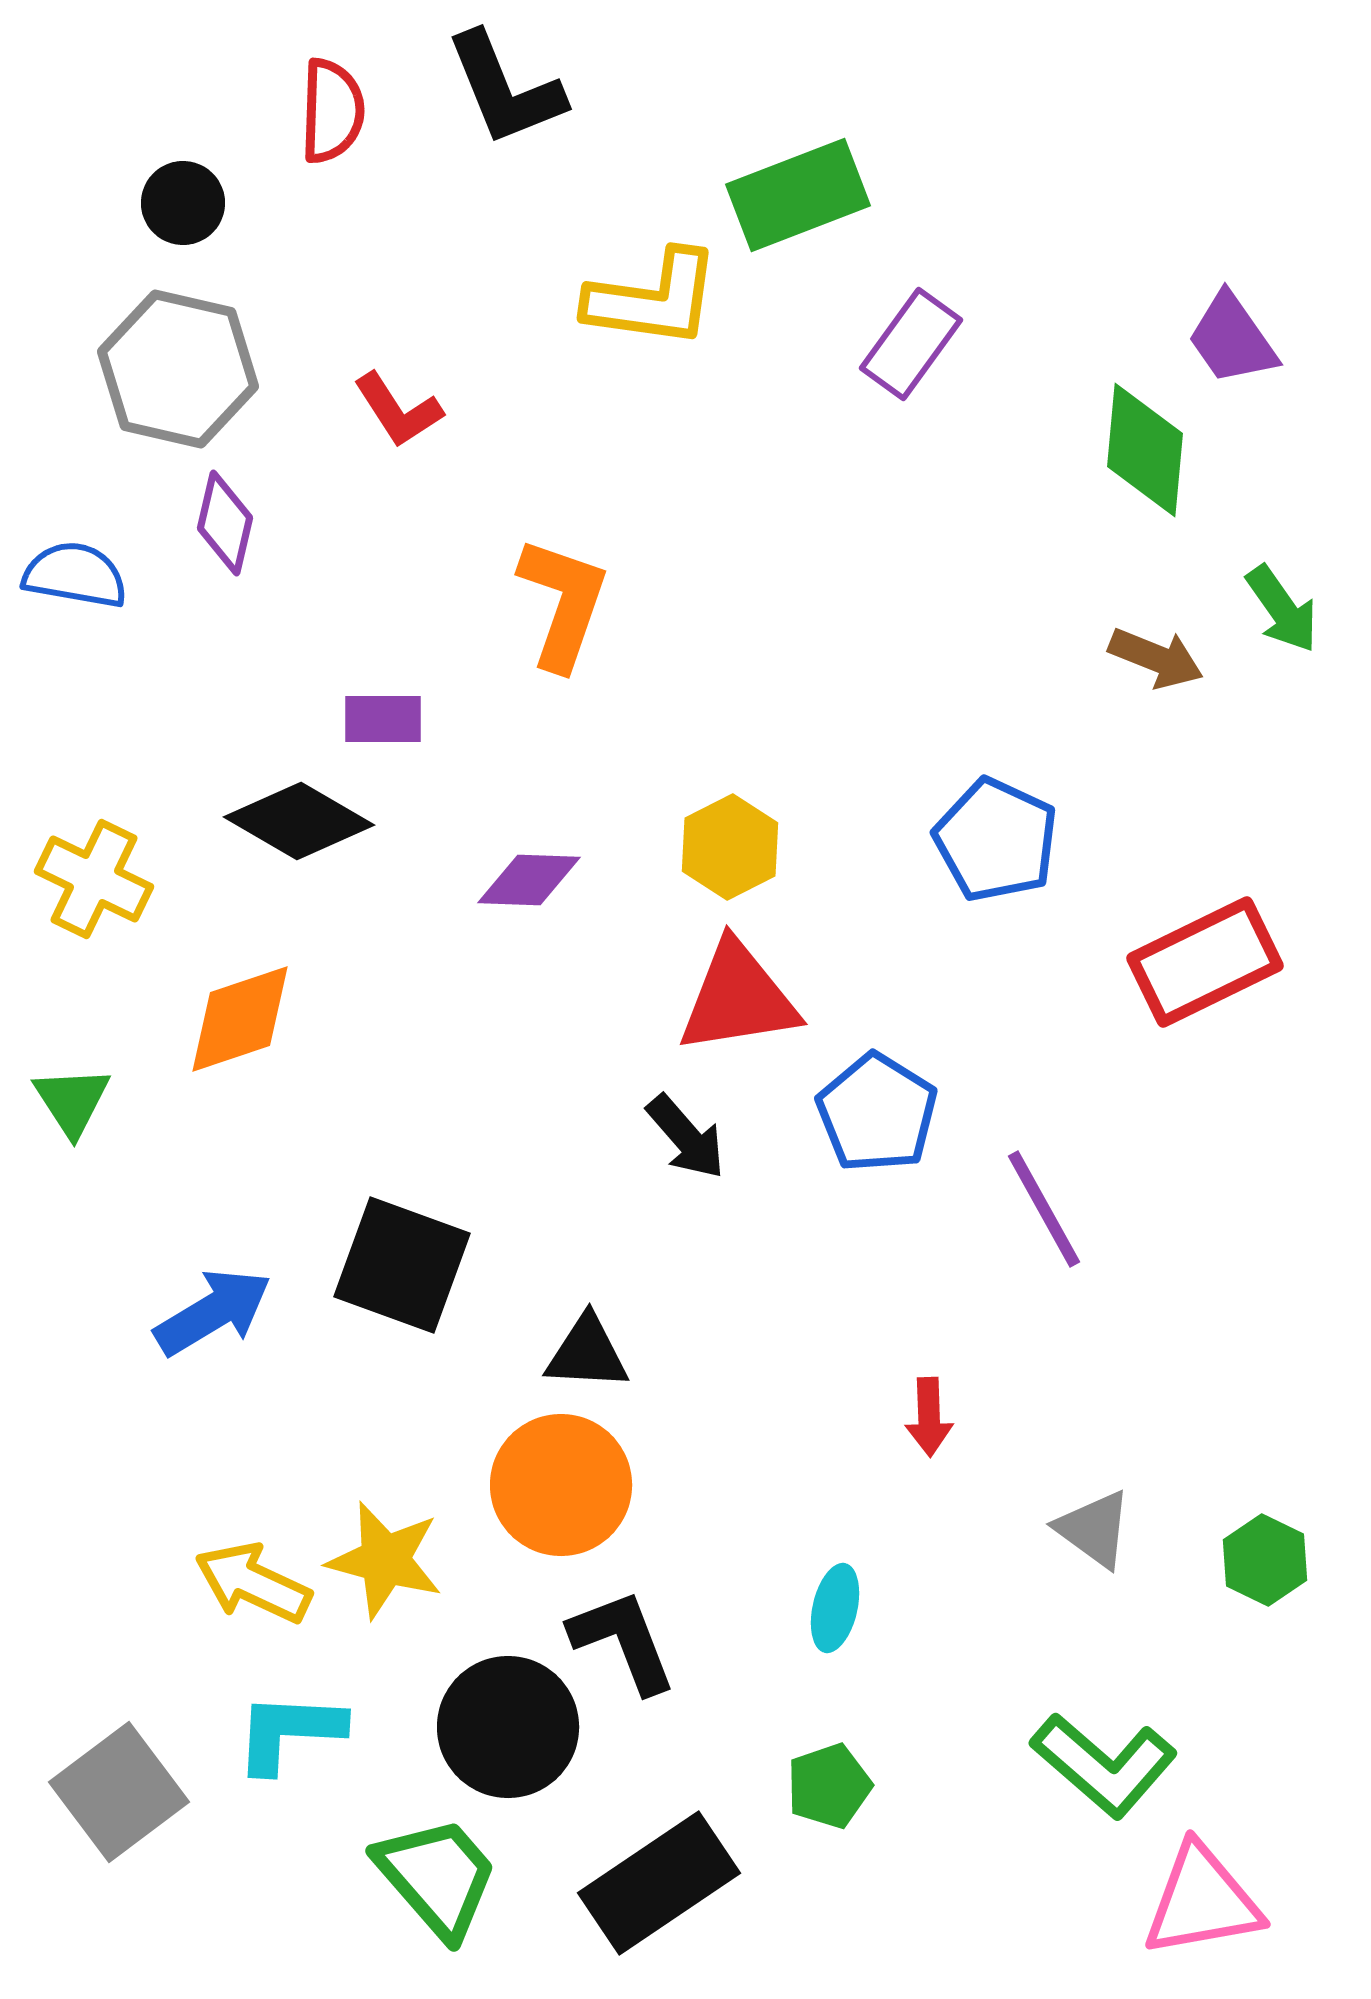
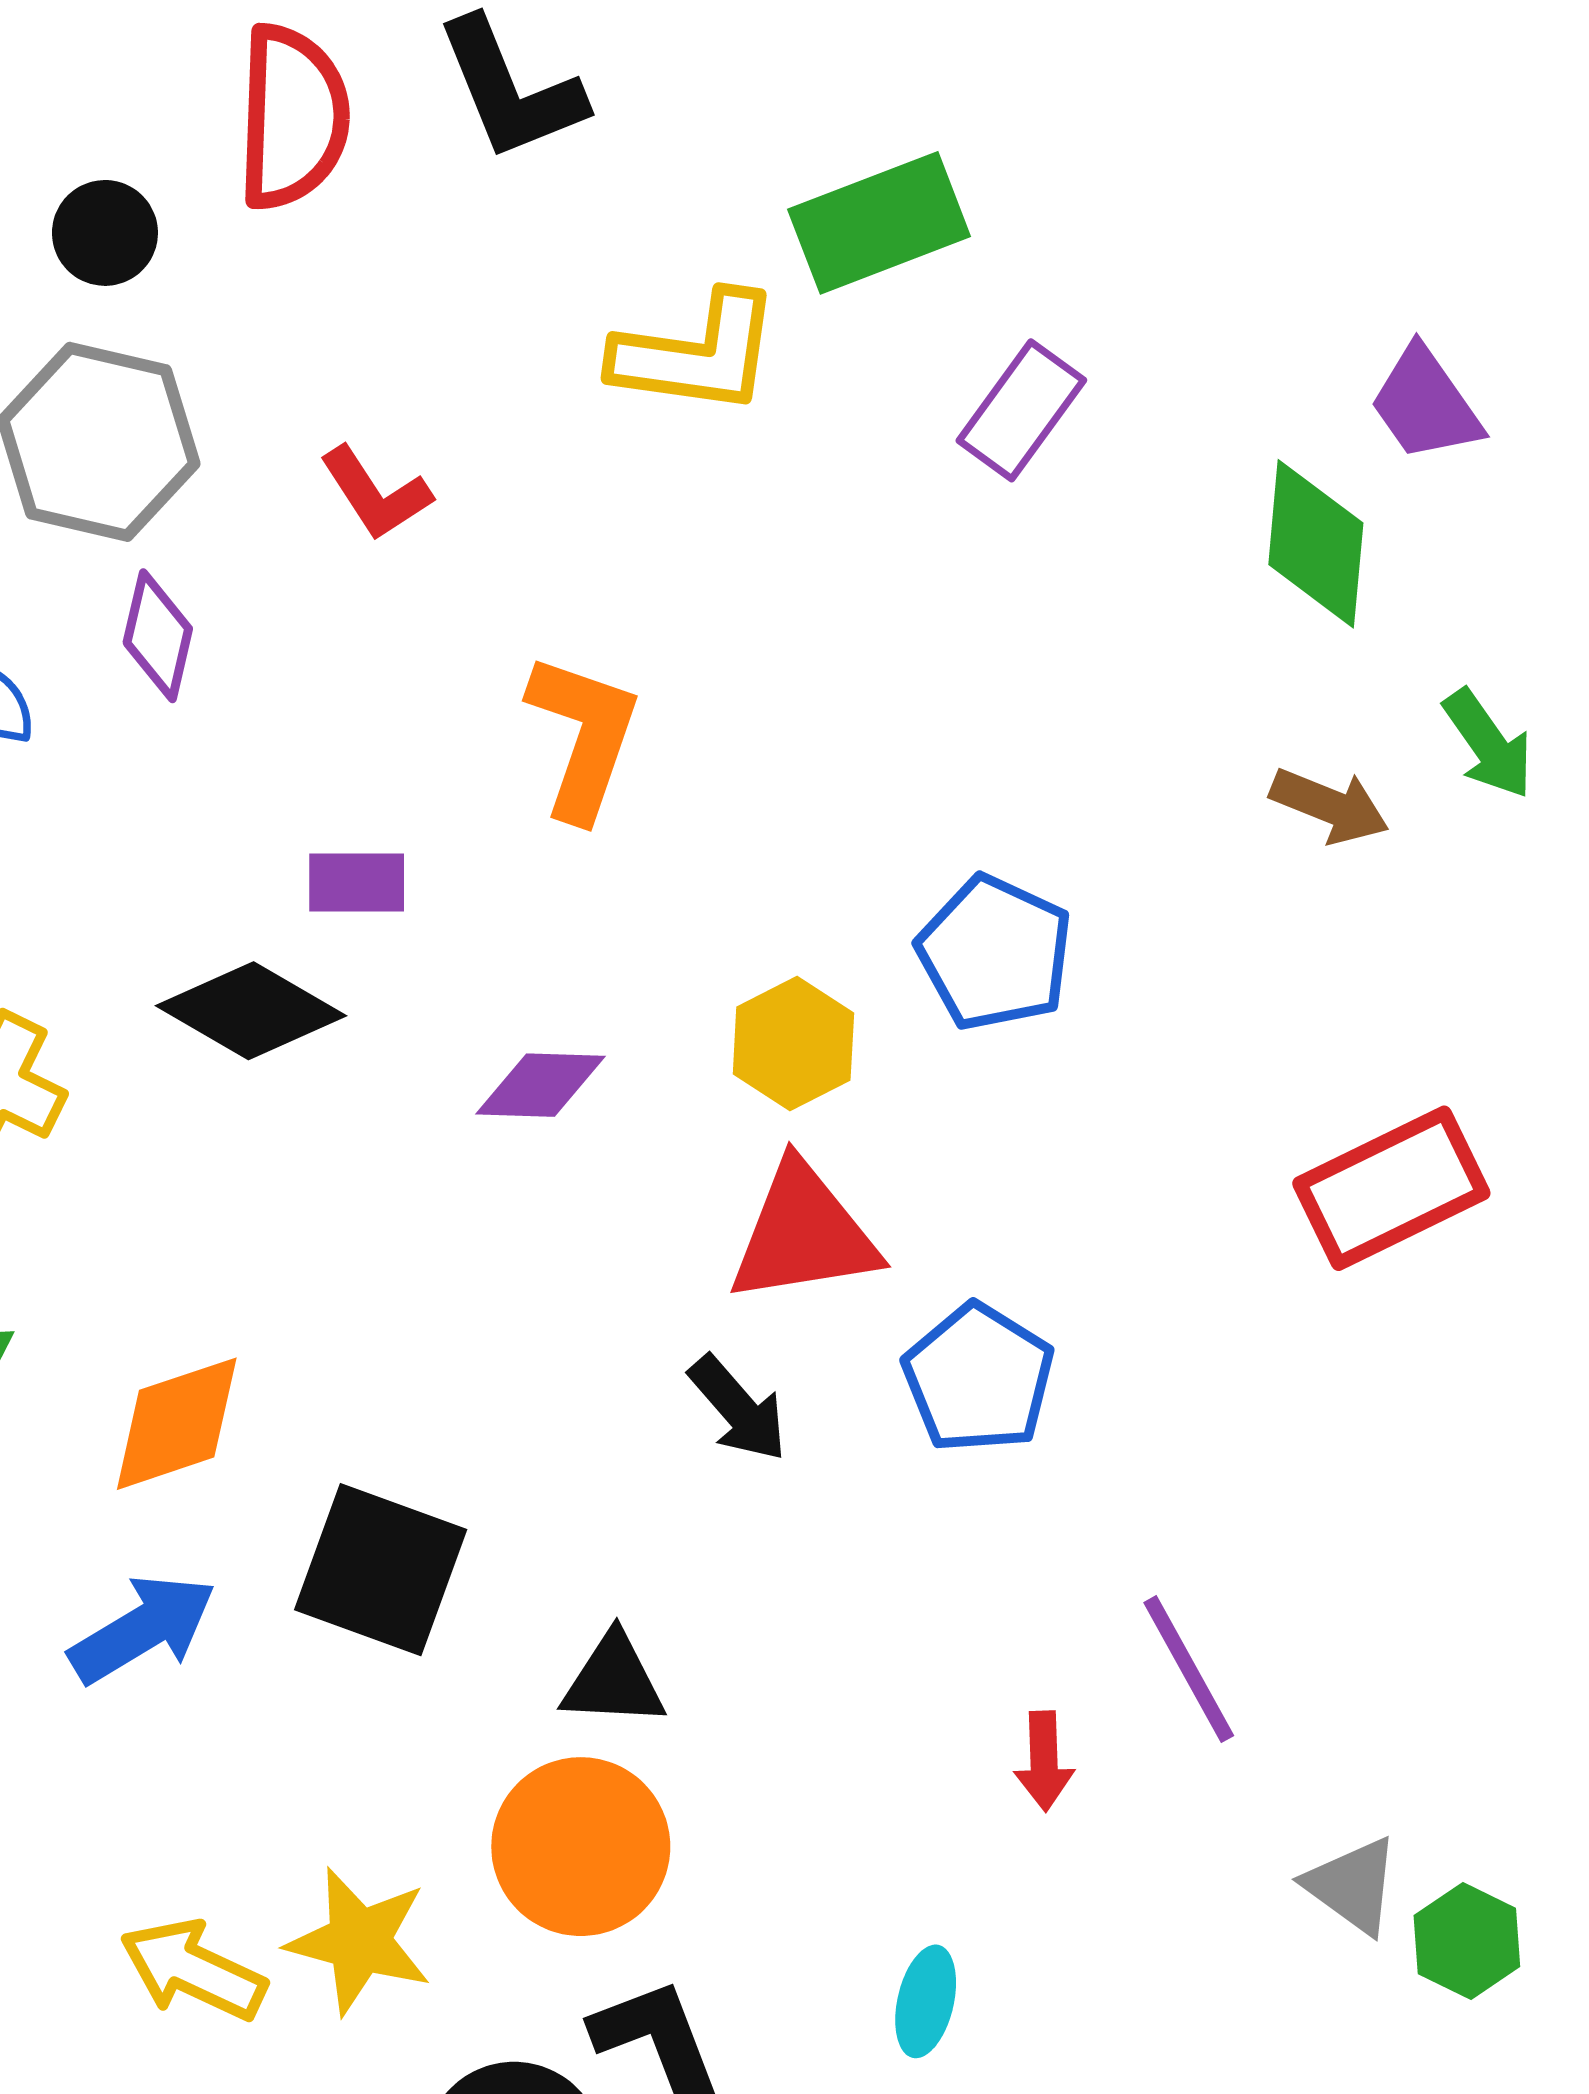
red semicircle: (332, 111) -> (293, 117), size x1.4
blue pentagon: (996, 840) -> (995, 953), moved
orange diamond: (240, 1019) -> (177, 1424), moved
purple line: (1044, 1209) -> (1189, 1669), moved
gray triangle: (1094, 1529) -> (1352, 1886), moved

